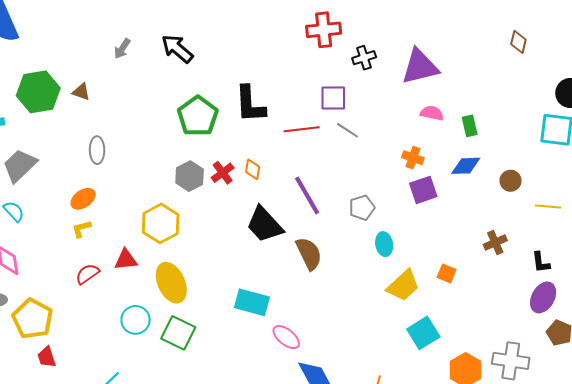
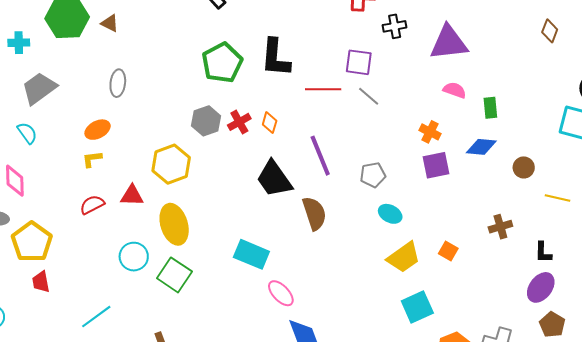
cyan ellipse: (384, 244) -> (390, 214), turned -60

